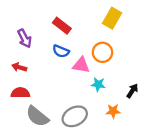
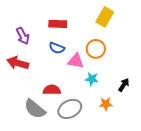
red rectangle: (62, 26) -> (58, 24), turned -36
red arrow: (19, 67) -> (18, 63), size x1.5
red semicircle: (20, 93) -> (52, 90), moved

